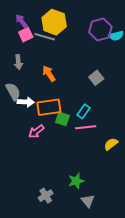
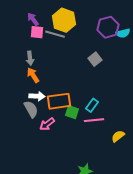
pink square: (26, 35) -> (37, 32), turned 32
orange arrow: (49, 74) -> (33, 75), moved
gray square: (96, 78) -> (95, 59), moved
gray semicircle: (13, 91) -> (31, 109), moved

